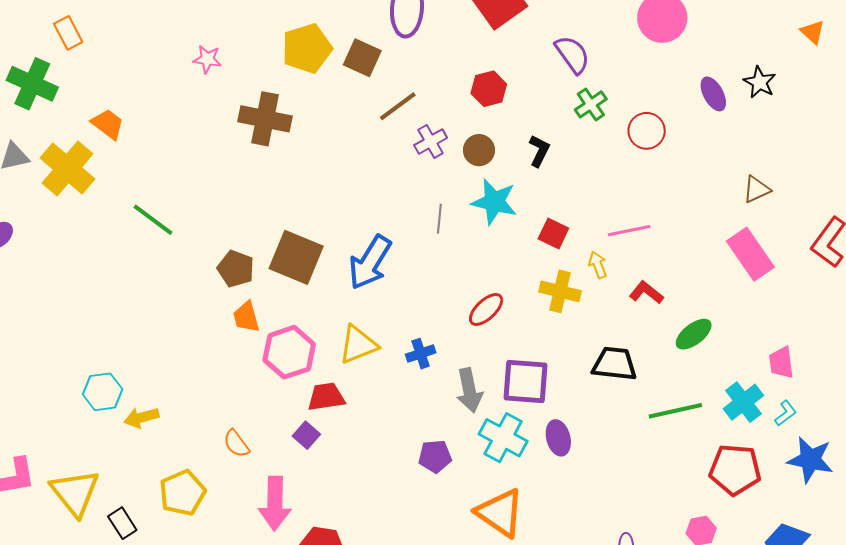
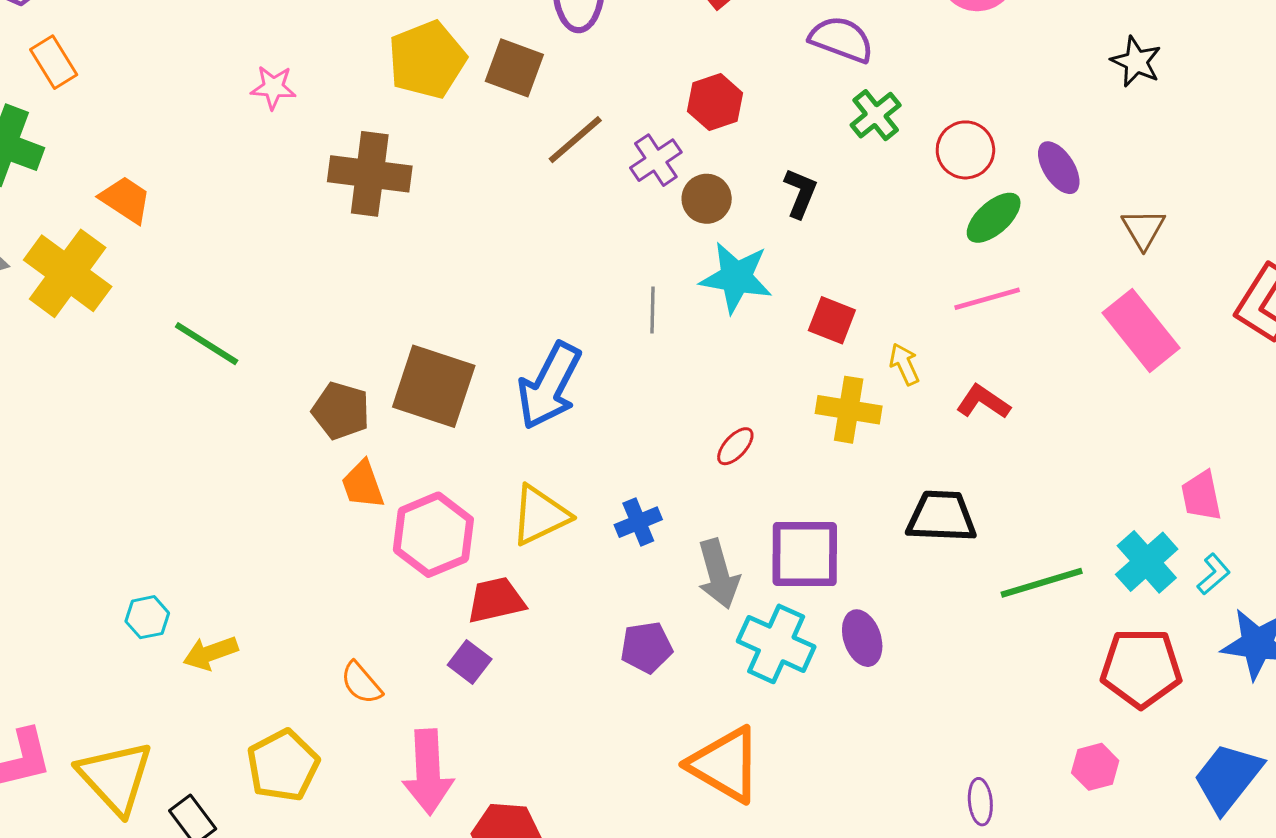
purple semicircle: (572, 54) -> (841, 39), turned -30
purple ellipse: (713, 94) -> (1059, 168), moved
purple cross: (431, 142) -> (656, 160), moved
brown triangle: (757, 189) -> (1143, 229), turned -32
pink line: (629, 231) -> (987, 299), moved
red ellipse: (486, 309) -> (735, 446), size x0.7
green ellipse: (694, 334) -> (994, 218), moved
cyan hexagon: (103, 392) -> (147, 617), size x0.7
purple pentagon: (435, 456) -> (646, 647), moved
orange triangle: (500, 513) -> (725, 765), moved

